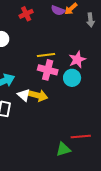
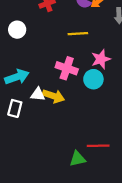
yellow line: (46, 55) -> (78, 34), moved
white triangle: (24, 95) -> (38, 94), turned -40

